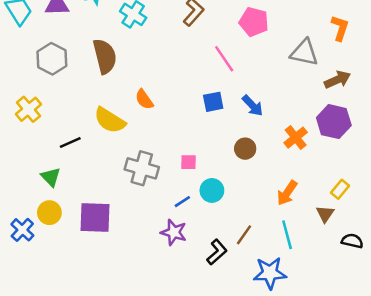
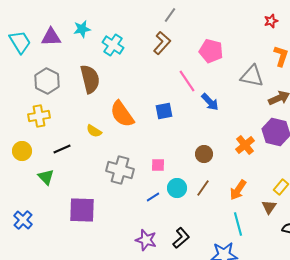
orange semicircle: (144, 99) -> (122, 114), size x1.6
blue square: (213, 102) -> (164, 111), moved
blue arrow: (253, 106) -> (210, 102), moved
yellow cross: (28, 109) -> (39, 116), moved, turned 30
yellow semicircle: (110, 120) -> (94, 131), size x0.6
yellow circle: (49, 213) -> (22, 151), moved
purple star: (174, 232) -> (146, 240), moved
brown line: (244, 235) -> (203, 188), moved

